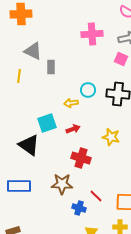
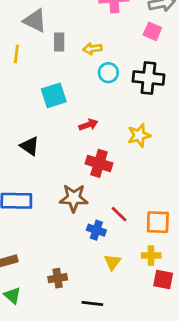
yellow arrow: (71, 103) -> (92, 49), moved
cyan square: (47, 123) -> (54, 95), moved
yellow star: (111, 137) -> (139, 135), turned -30
black triangle: (29, 145) -> (30, 146), size x0.7

